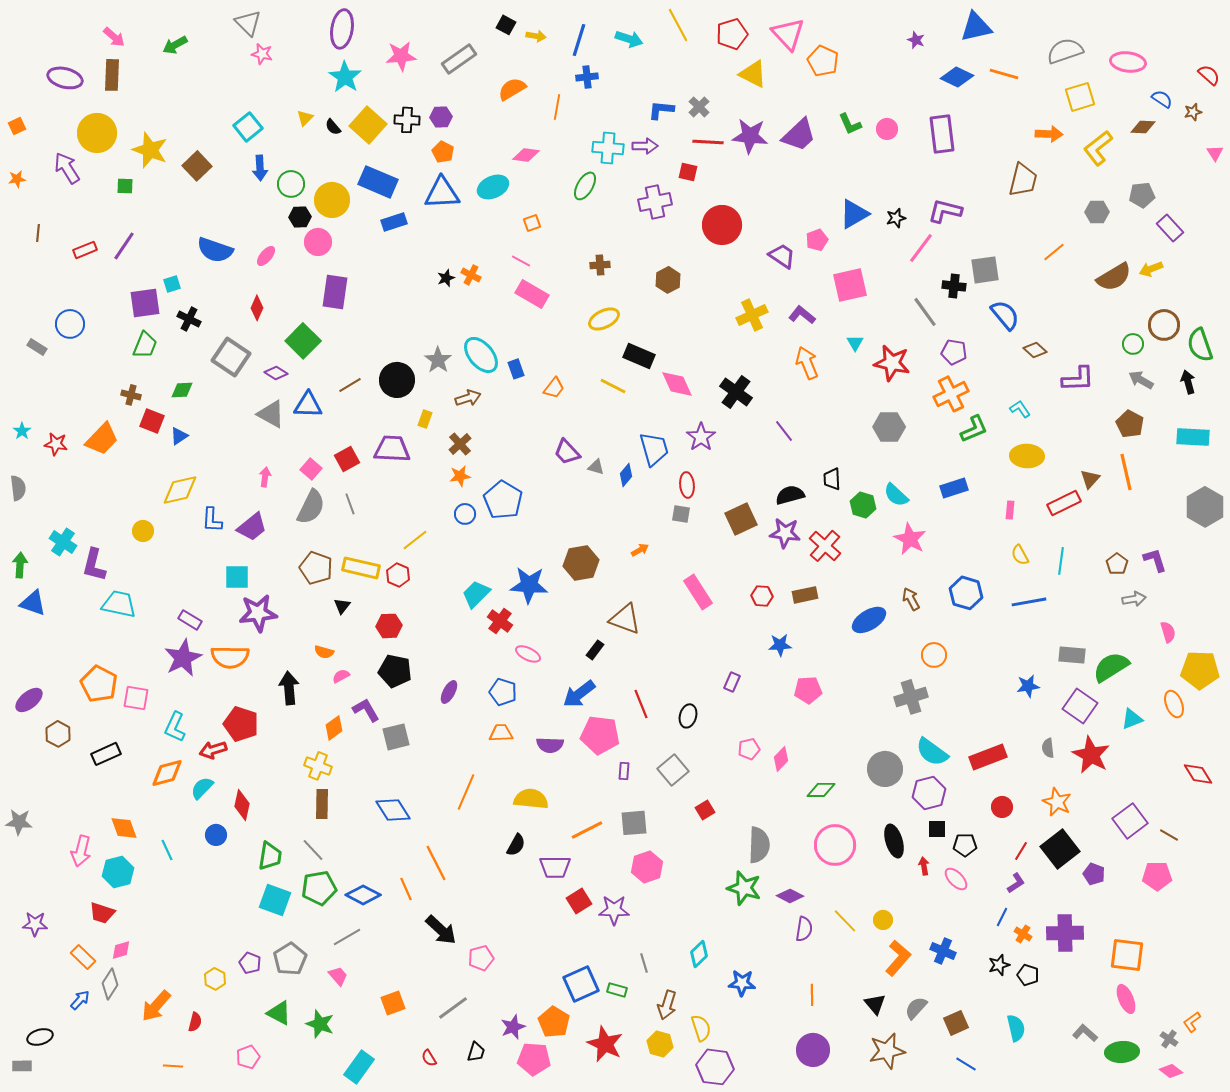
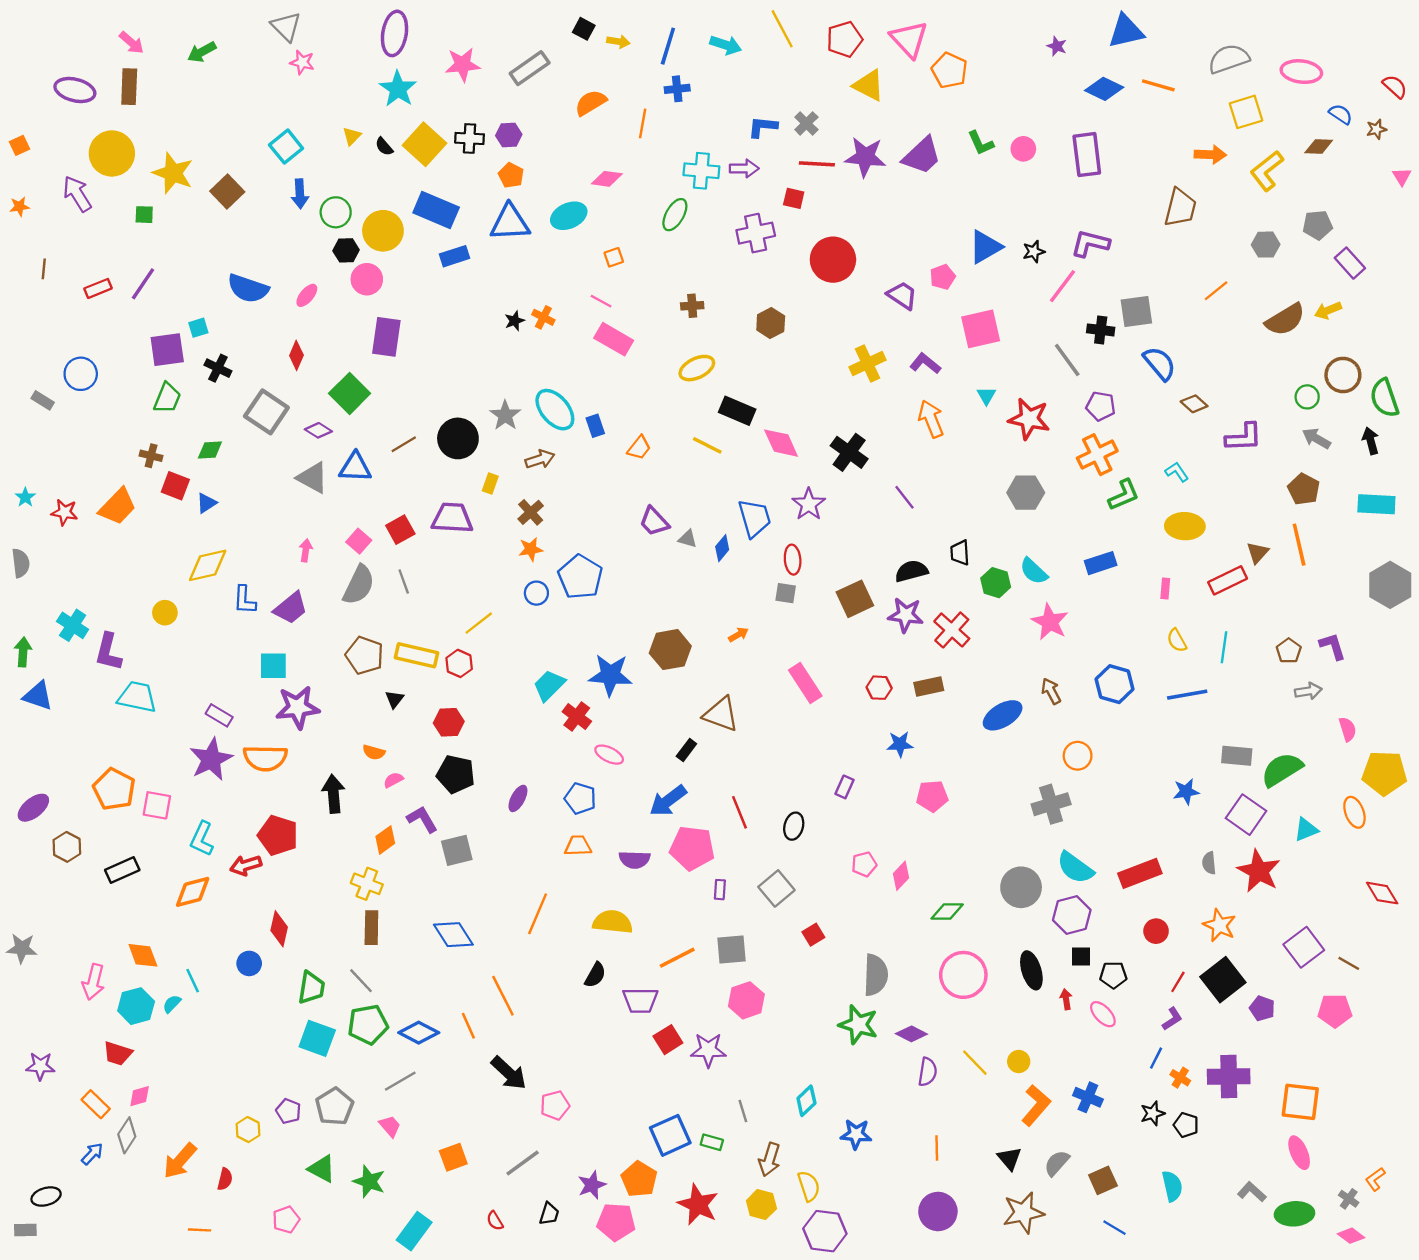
cyan semicircle: (202, 788) -> (172, 1004), moved, size x0.7

